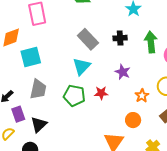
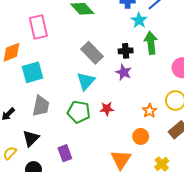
green arrow: (151, 42) -> (151, 43), moved
purple star: (123, 72) -> (124, 72), moved
purple rectangle: (18, 114) -> (65, 153), moved
black triangle: (39, 125) -> (31, 138), moved

